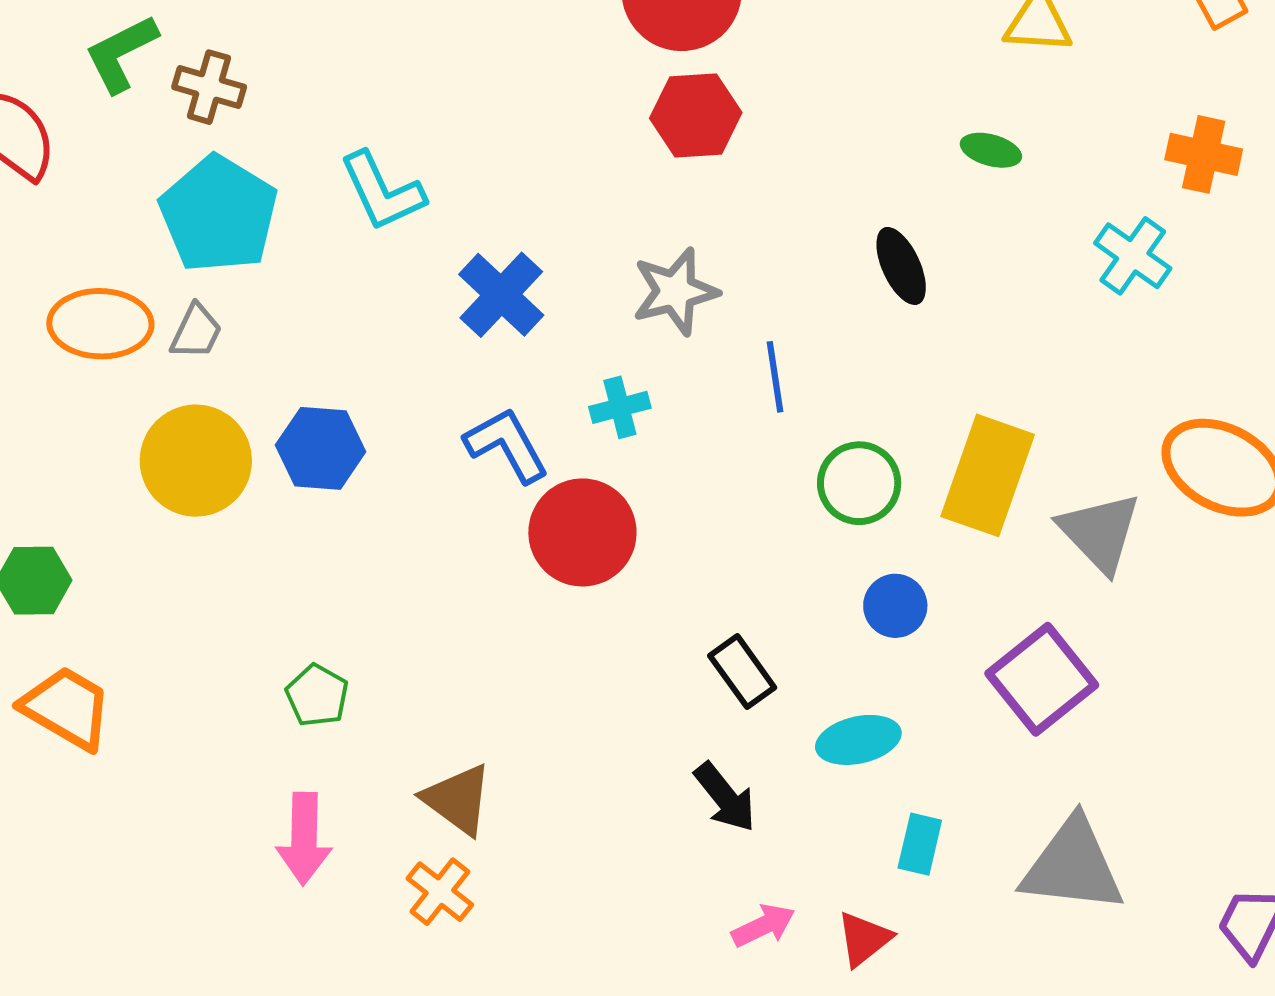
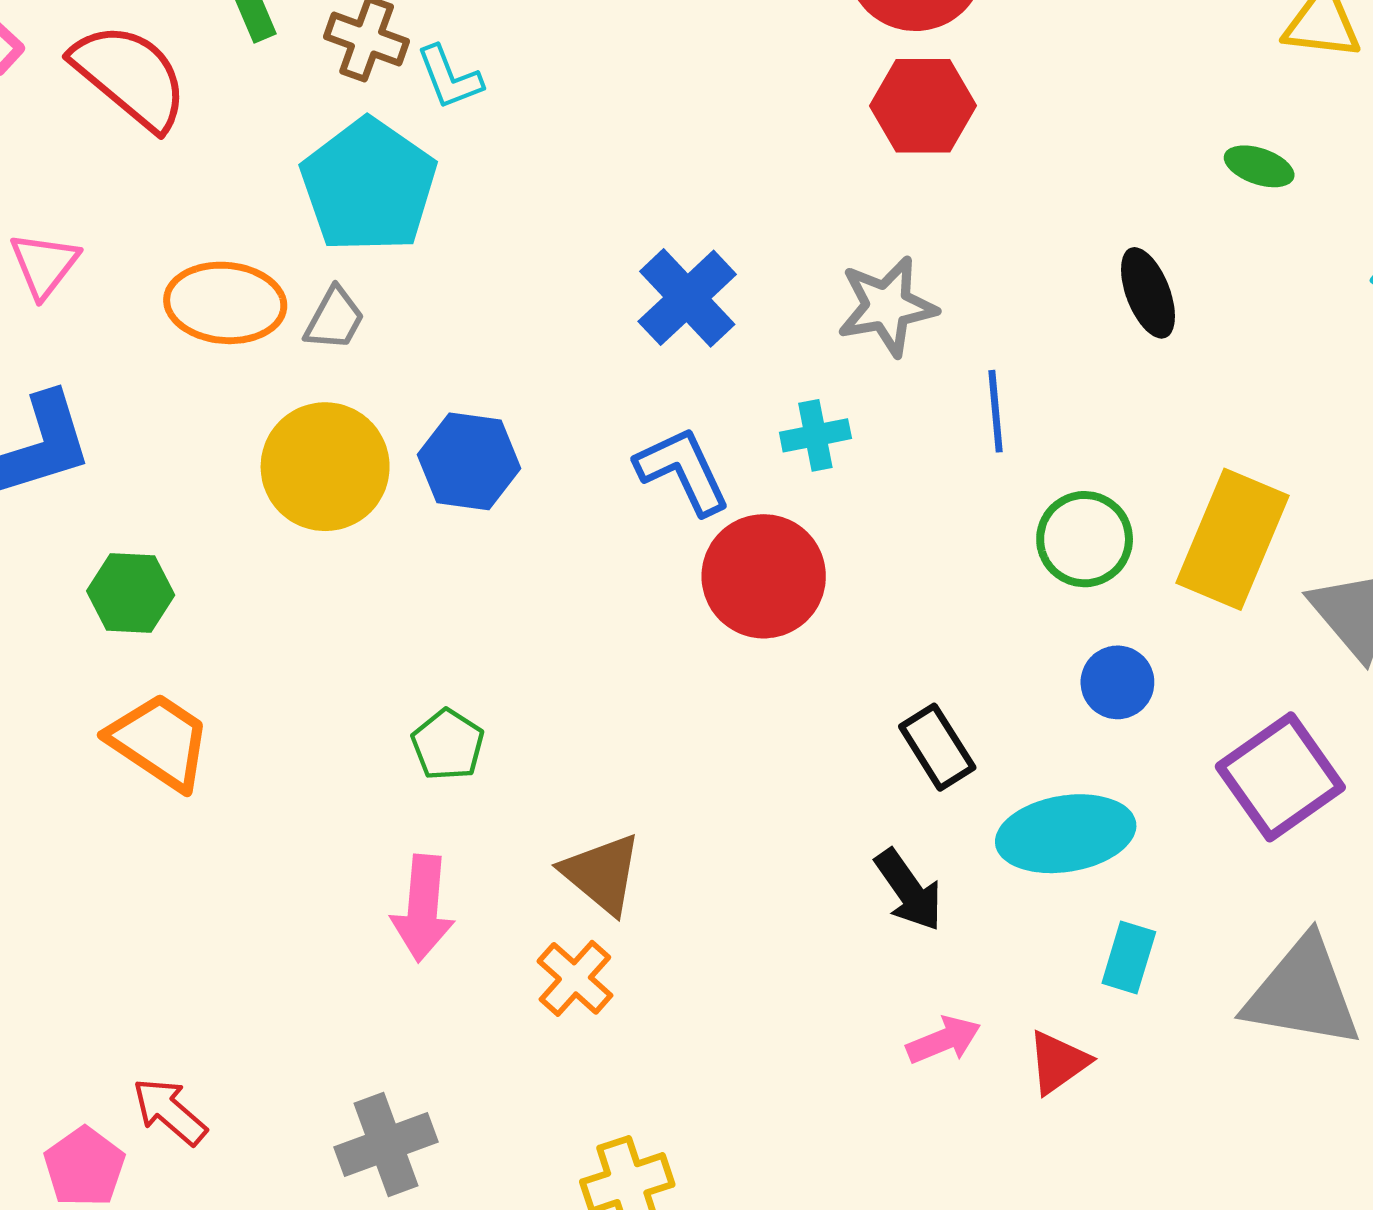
cyan L-shape: (382, 191) -> (449, 77), moved, size x0.7
cyan ellipse: (858, 740) -> (1066, 834), size x1.4

